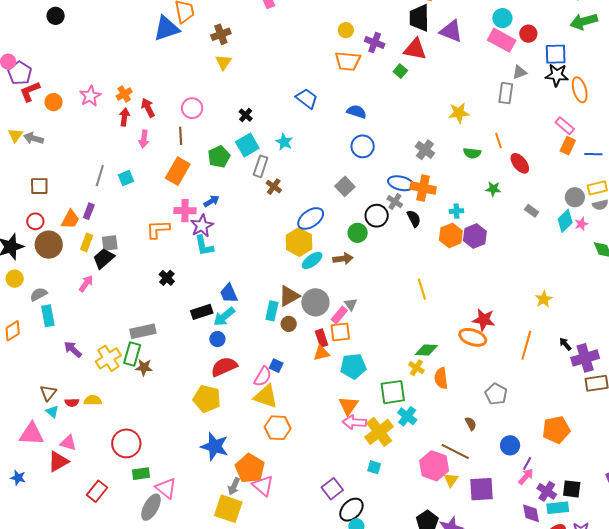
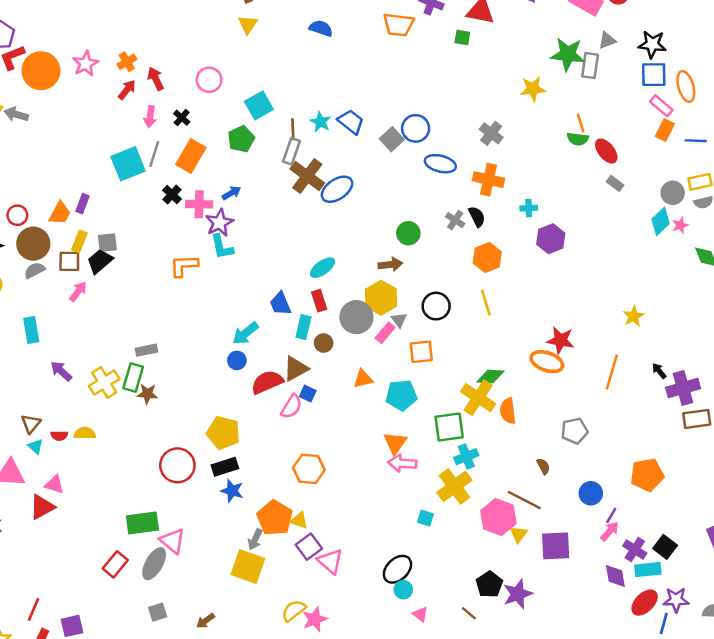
blue square: (556, 54) -> (654, 75), moved
green square: (400, 71) -> (462, 37), turned -32
orange ellipse: (580, 90) -> (686, 86), moved
blue trapezoid: (307, 99) -> (351, 122), moved
orange circle: (54, 102) -> (41, 71), size x1.8
blue semicircle: (357, 112) -> (321, 28), moved
black cross: (246, 115) -> (182, 118), moved
red arrow: (124, 117) -> (127, 90), turned 30
brown line: (181, 136) -> (293, 129), moved
cyan square: (247, 145) -> (259, 105), moved
green semicircle: (472, 153) -> (578, 139), moved
gray line: (100, 176) -> (154, 154), moved
cyan square: (126, 178) -> (128, 164), size x1.8
blue ellipse: (401, 183) -> (440, 164), moved
brown square: (39, 186) -> (69, 261), moved
gray square: (345, 186) -> (392, 139), moved
brown cross: (274, 187) -> (307, 176), size x1.8
green star: (493, 189) -> (568, 54), moved, size x1.8
gray cross: (395, 202) -> (455, 220), moved
gray rectangle: (532, 211) -> (615, 183), moved
black circle: (377, 216) -> (436, 306), moved
blue ellipse: (311, 218) -> (337, 189), moved
orange L-shape: (158, 229) -> (184, 266), moved
orange hexagon: (451, 235) -> (487, 257), moved
yellow hexagon: (299, 242) -> (381, 298), moved
cyan ellipse: (312, 260) -> (322, 268), moved
black cross: (167, 278) -> (172, 195), moved
blue trapezoid: (229, 293) -> (280, 304), moved
gray semicircle: (39, 294) -> (35, 270), moved
brown triangle: (289, 296) -> (296, 369), moved
black rectangle: (202, 312) -> (225, 467), moved
gray rectangle: (143, 331) -> (146, 350), size x0.7
orange square: (340, 332) -> (421, 352), moved
red rectangle: (322, 338) -> (319, 301), moved
red semicircle: (224, 367) -> (267, 382), moved
yellow cross: (416, 368) -> (478, 398), size x1.8
gray pentagon: (496, 394) -> (574, 431), turned 30
yellow triangle: (266, 396) -> (299, 520), moved, size x0.6
cyan cross: (407, 416) -> (466, 457), turned 30
yellow cross: (379, 432) -> (454, 486), moved
red circle: (126, 443) -> (177, 465), moved
blue star: (215, 446) -> (232, 491), size x0.7
green rectangle: (141, 474) -> (142, 523), size x1.5
pink triangle: (263, 486) -> (330, 561), moved
purple square: (332, 489) -> (309, 547), moved
black square: (572, 489) -> (665, 547), turned 30
red rectangle: (97, 491) -> (115, 564), moved

